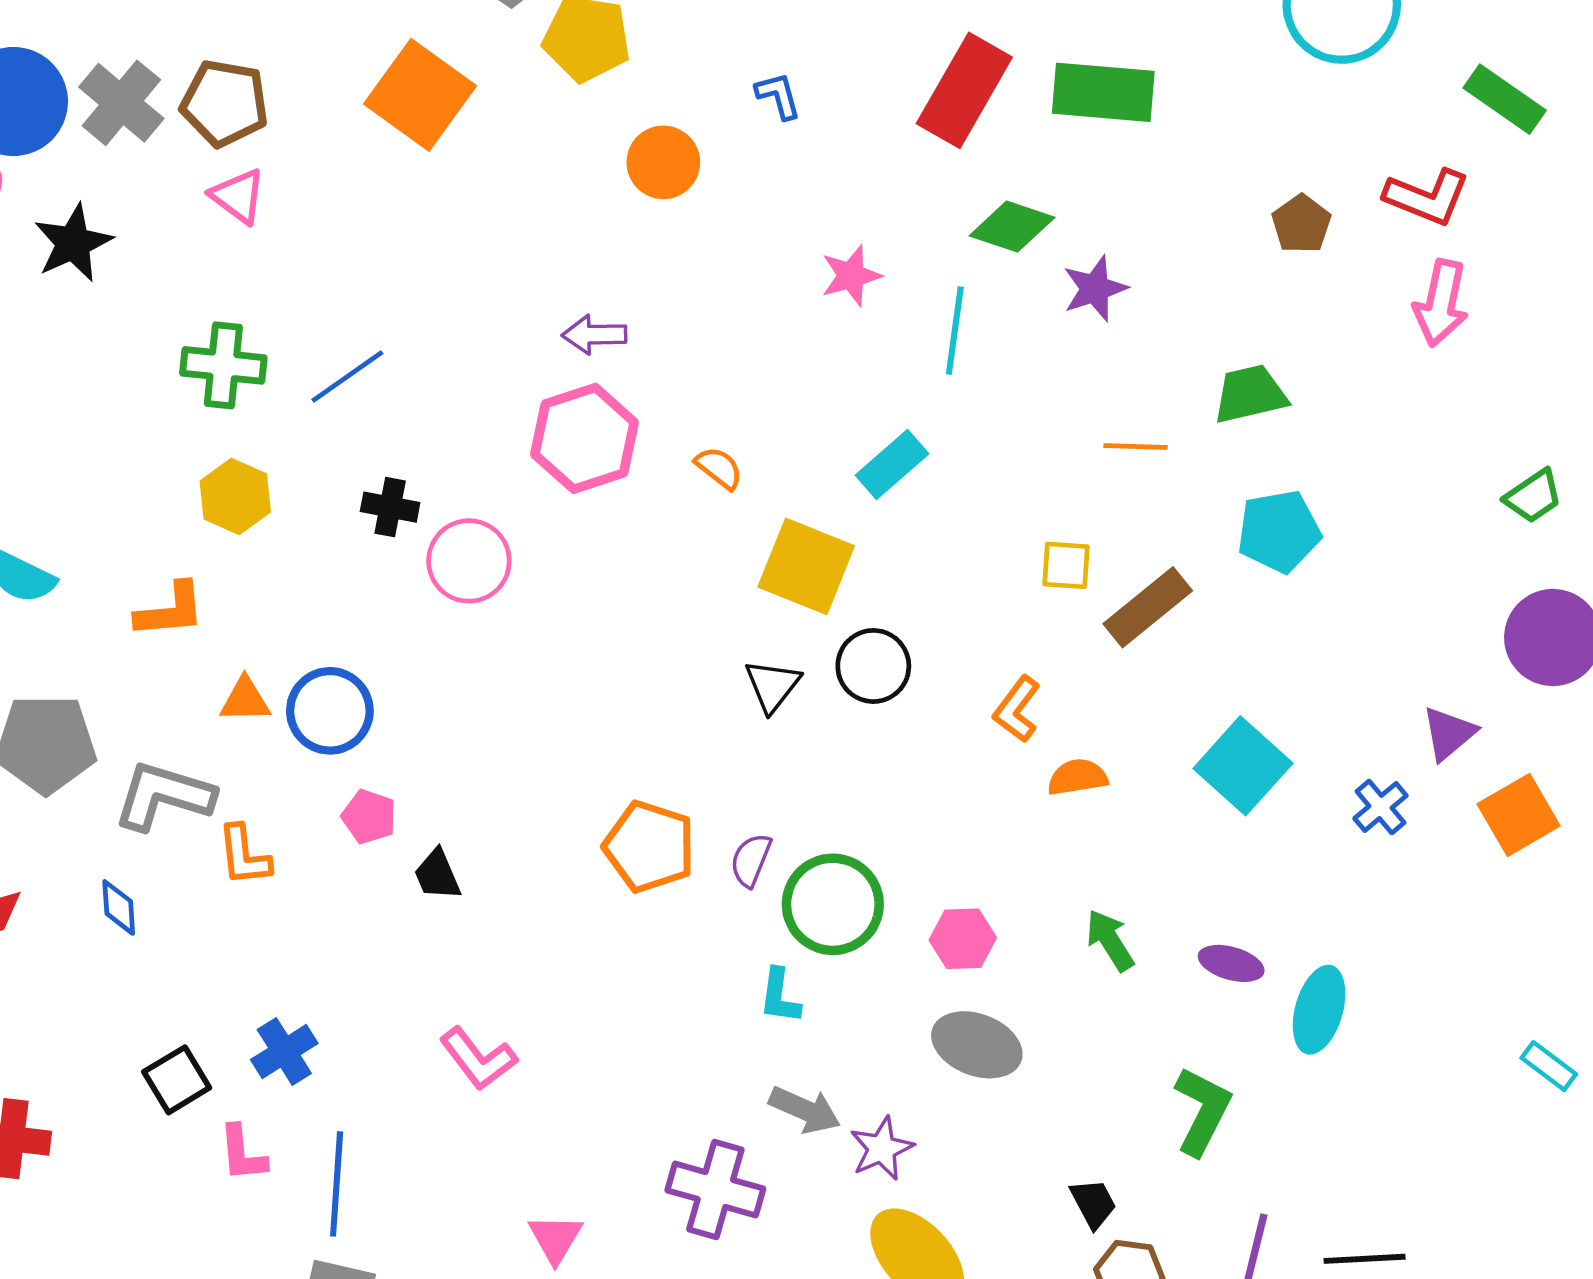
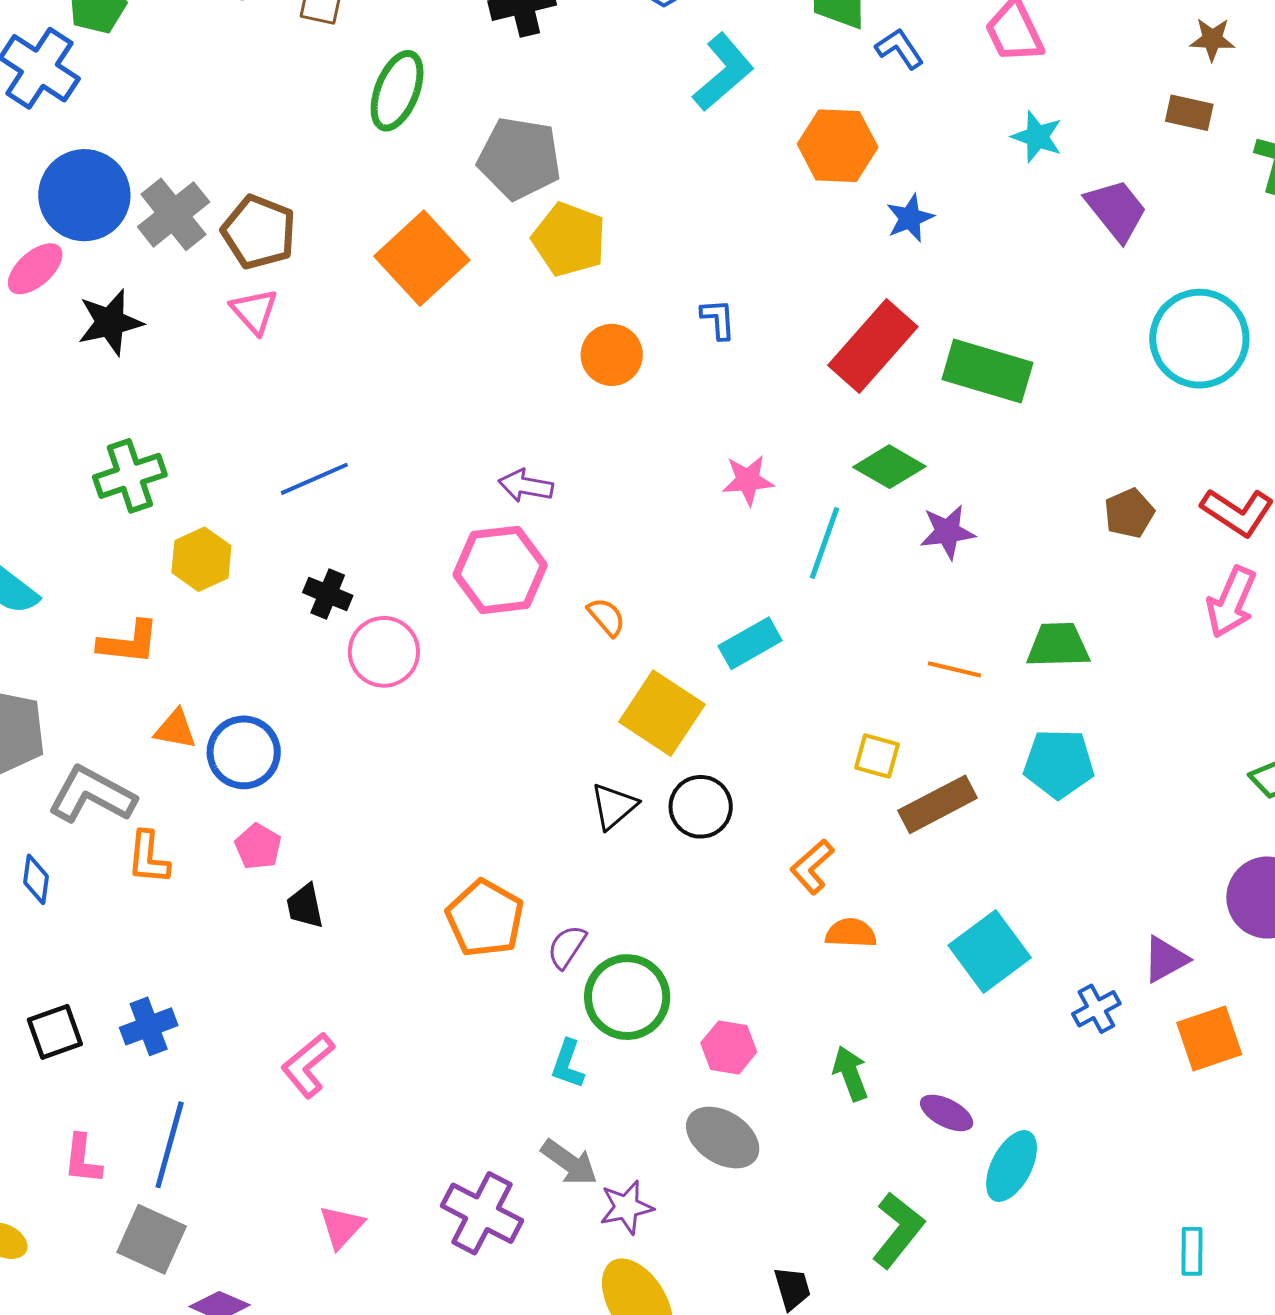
green cross: (223, 365) -> (130, 476), moved, turned -36
pink L-shape: (478, 1059) -> (308, 1065), turned 76
cyan rectangle: (1549, 1066) -> (1192, 1251), turned 42
pink L-shape: (242, 1153) -> (83, 1159), moved

